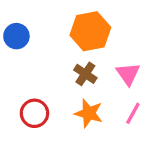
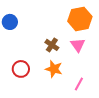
orange hexagon: (90, 31) -> (80, 19), moved
pink line: (133, 113) -> (79, 84), moved

